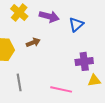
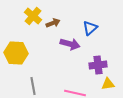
purple arrow: (49, 16) -> (70, 44), moved
brown arrow: (33, 42) -> (53, 23), moved

